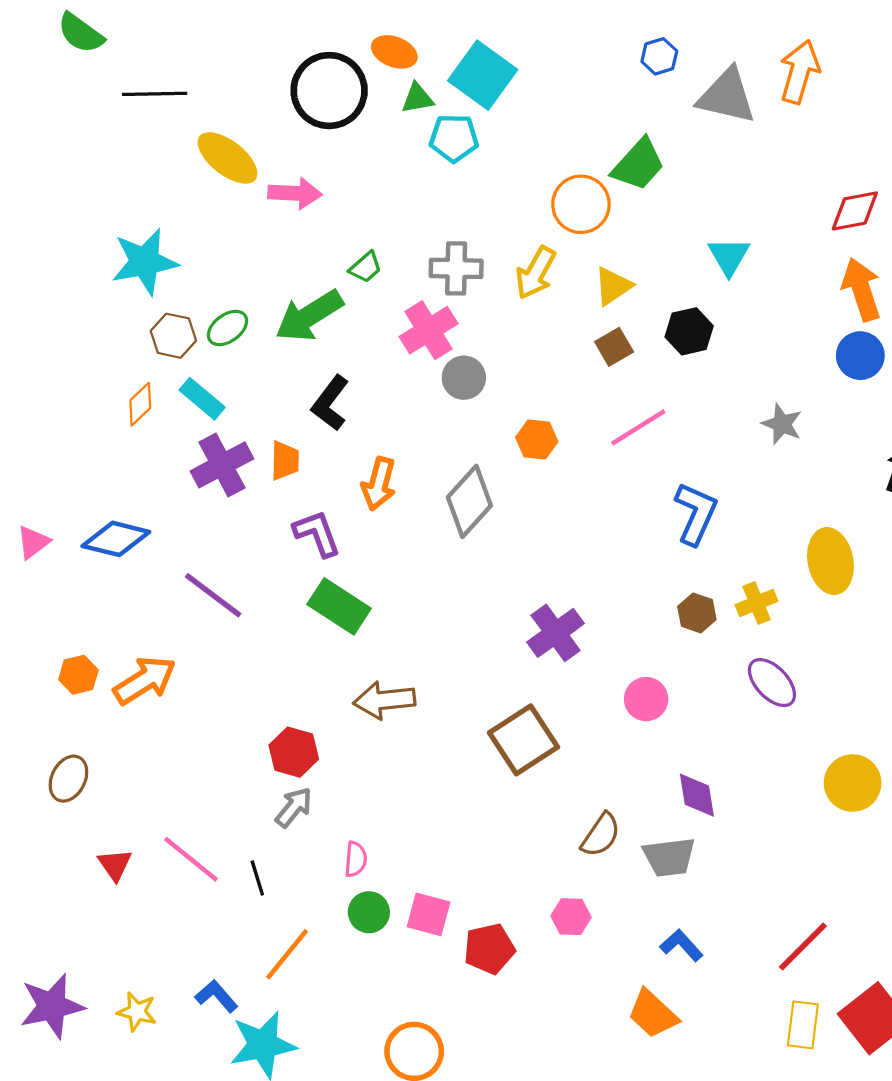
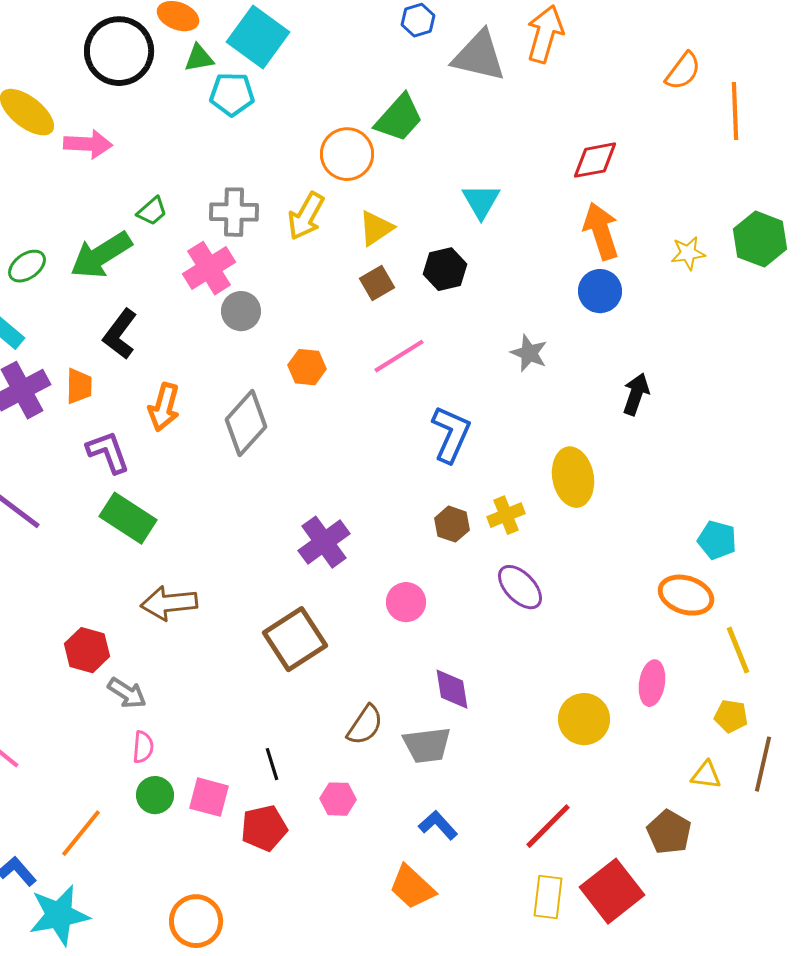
yellow circle: (853, 783) -> (584, 719), moved
gray arrow: (294, 807) -> (127, 693), moved, turned 84
black line: (257, 878) -> (272, 764), moved

